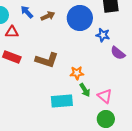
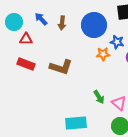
brown arrow: (48, 16) -> (62, 23), turned 120
orange star: (77, 73) -> (103, 54), moved
cyan rectangle: (62, 101) -> (76, 123), moved

